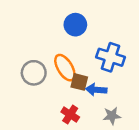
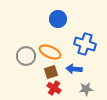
orange ellipse: (65, 68) -> (50, 52), turned -35
brown square: (79, 82) -> (51, 72), moved, turned -32

